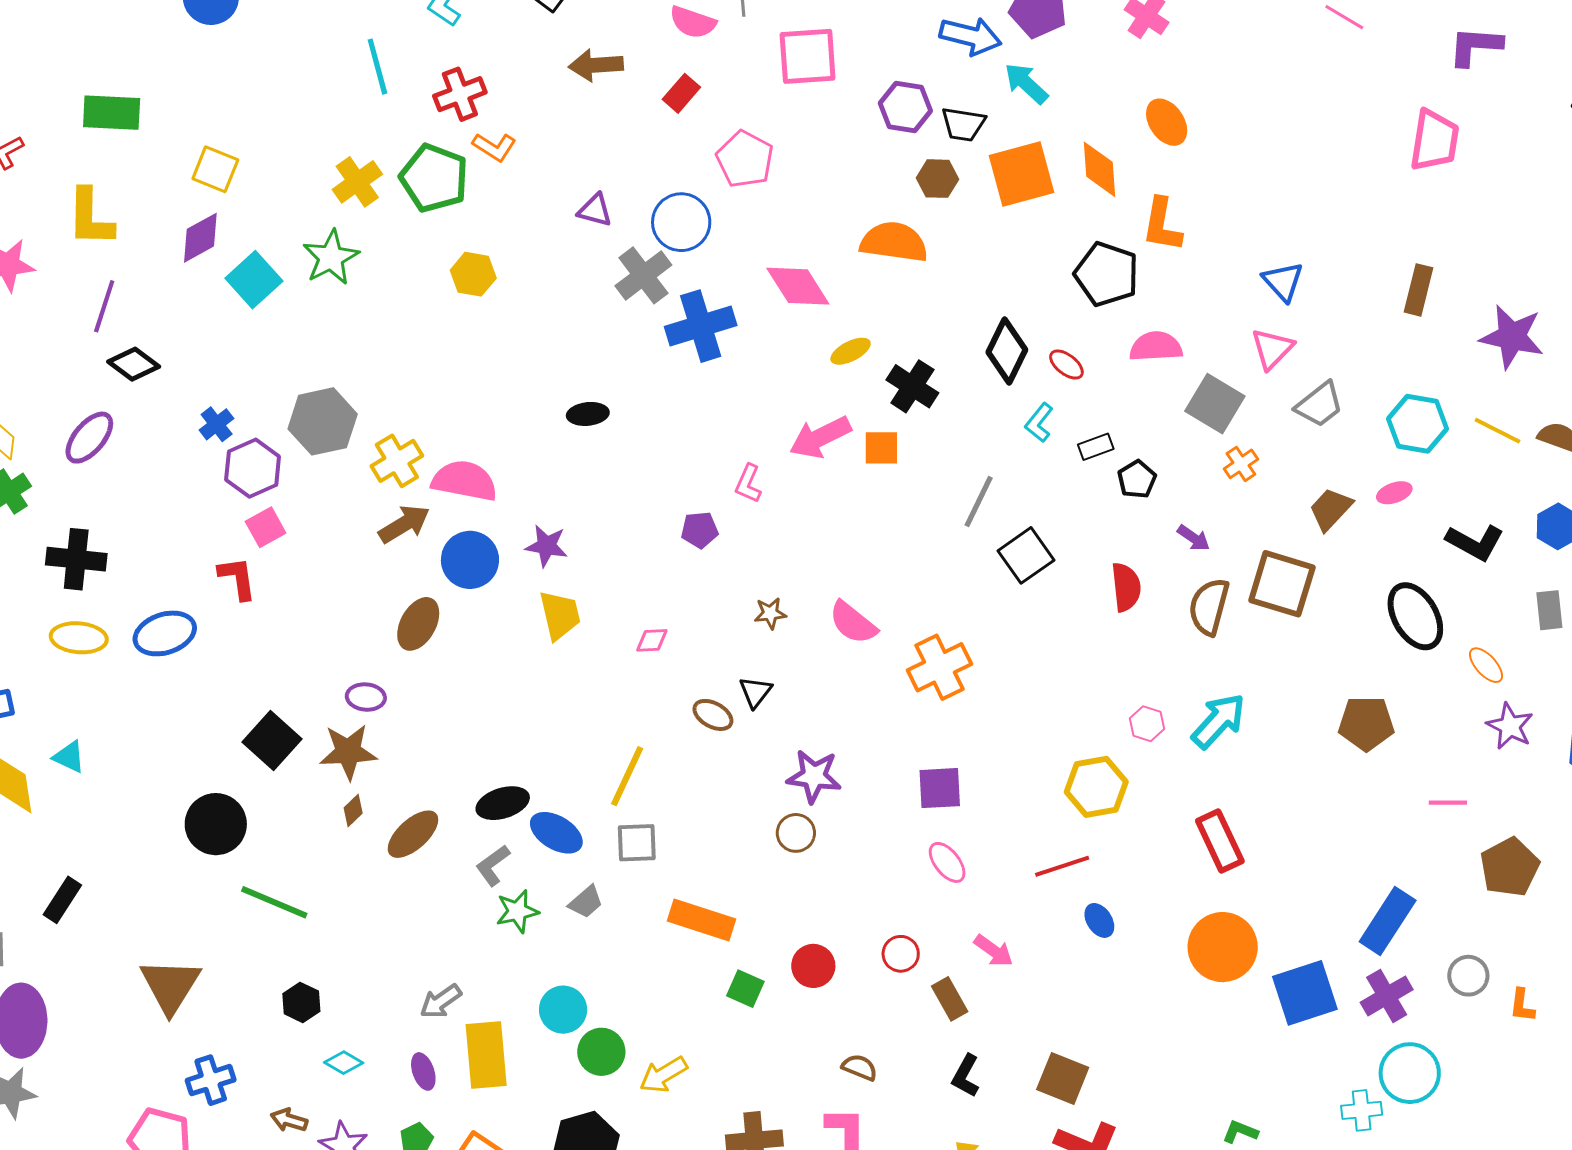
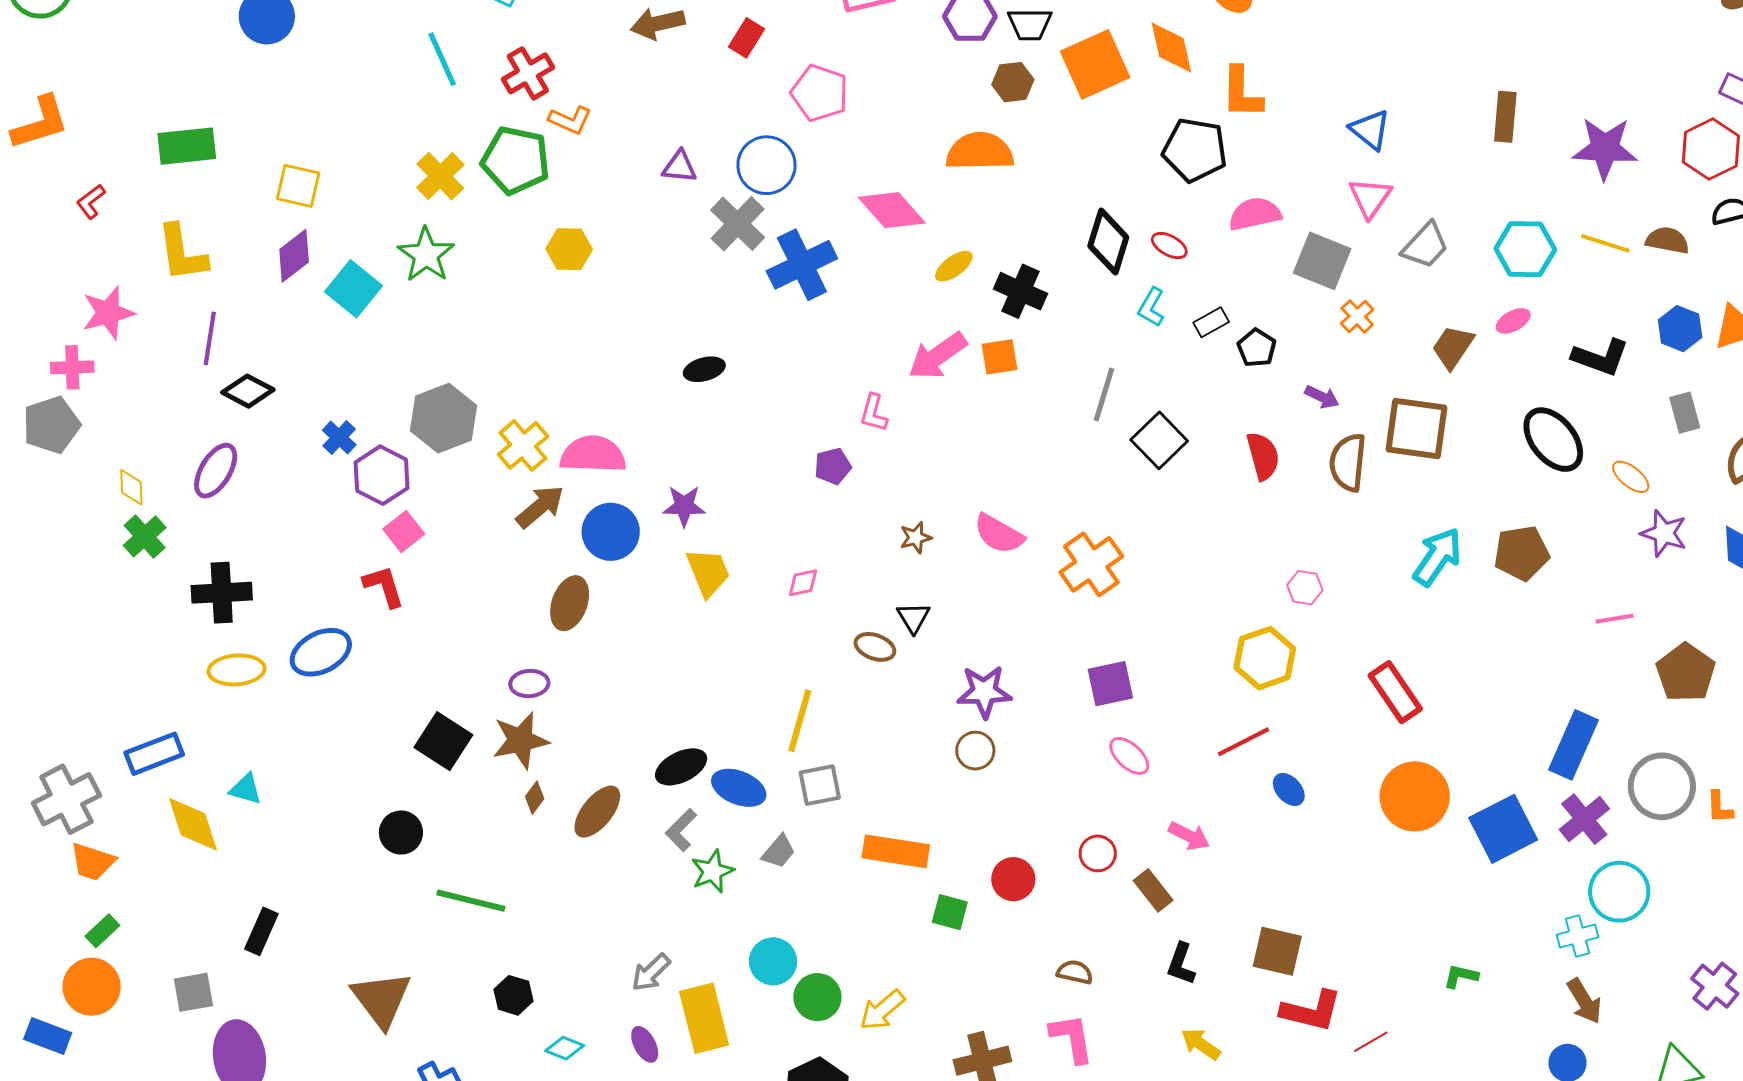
cyan arrow: (1218, 721) -> (1437, 557), moved
black circle: (216, 824) -> (401, 833), size x0.7
gray circle: (1468, 976) -> (1662, 786), size x1.6

